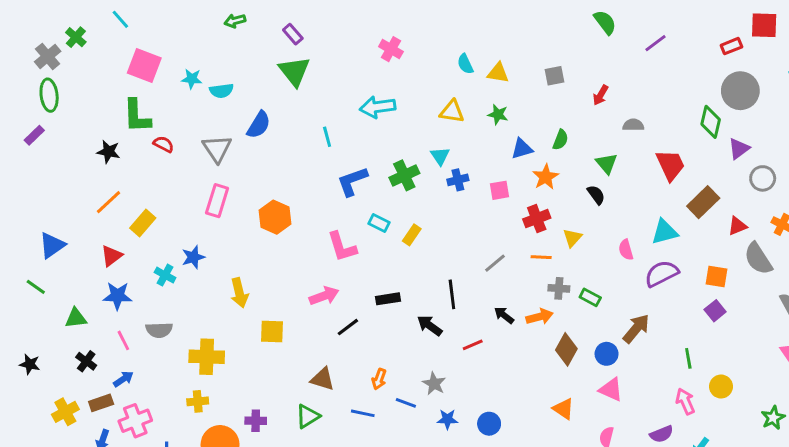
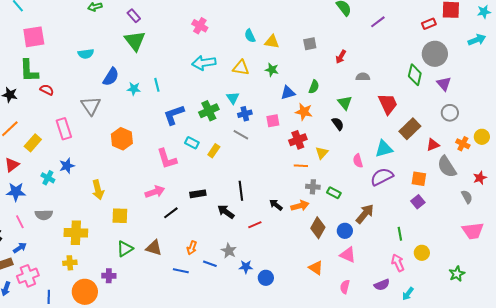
pink square: (144, 65) -> (34, 37), turned -30
cyan star: (192, 79) -> (134, 89), moved
cyan arrow: (378, 107) -> (204, 63), moved
gray triangle: (217, 149) -> (91, 106), moved
purple triangle: (739, 149) -> (444, 84), moved, turned -35
orange star: (546, 177) -> (304, 112), turned -30
pink rectangle: (217, 201) -> (64, 129), moved, turned -35
gray line: (495, 263) -> (241, 135), moved, turned 70
green triangle: (308, 416) -> (125, 249), moved
blue star: (447, 419) -> (246, 267), moved

